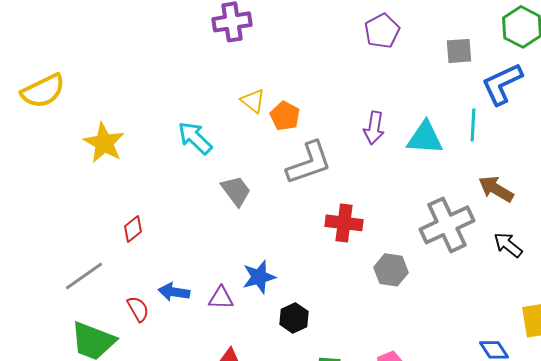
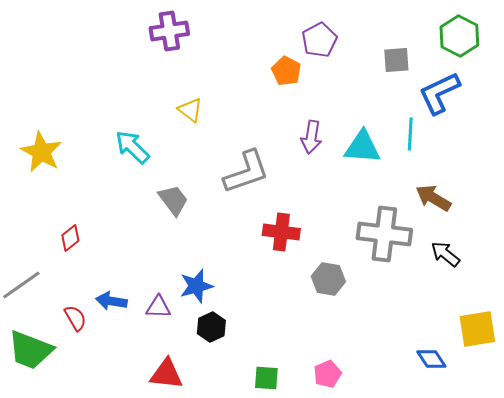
orange pentagon: (285, 116) -> (286, 71), moved
gray cross: (447, 225) -> (384, 234), turned 32
black hexagon: (294, 318) -> (211, 327), moved

